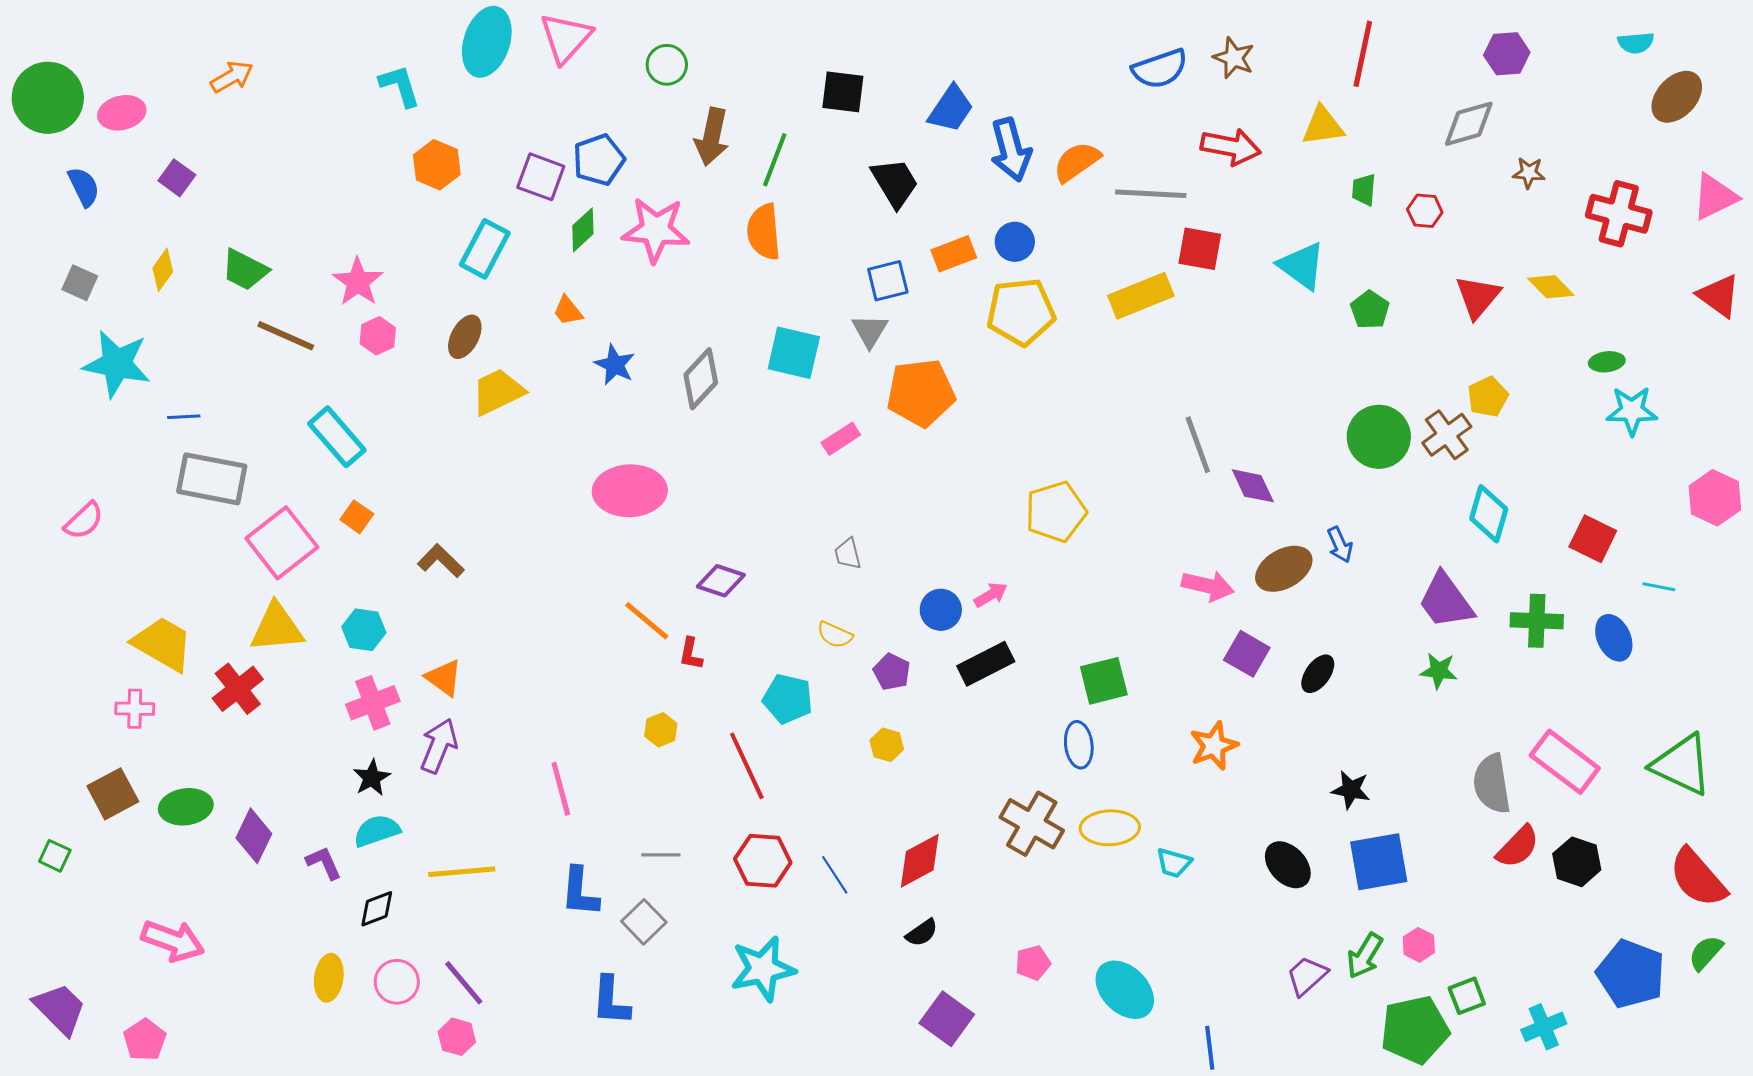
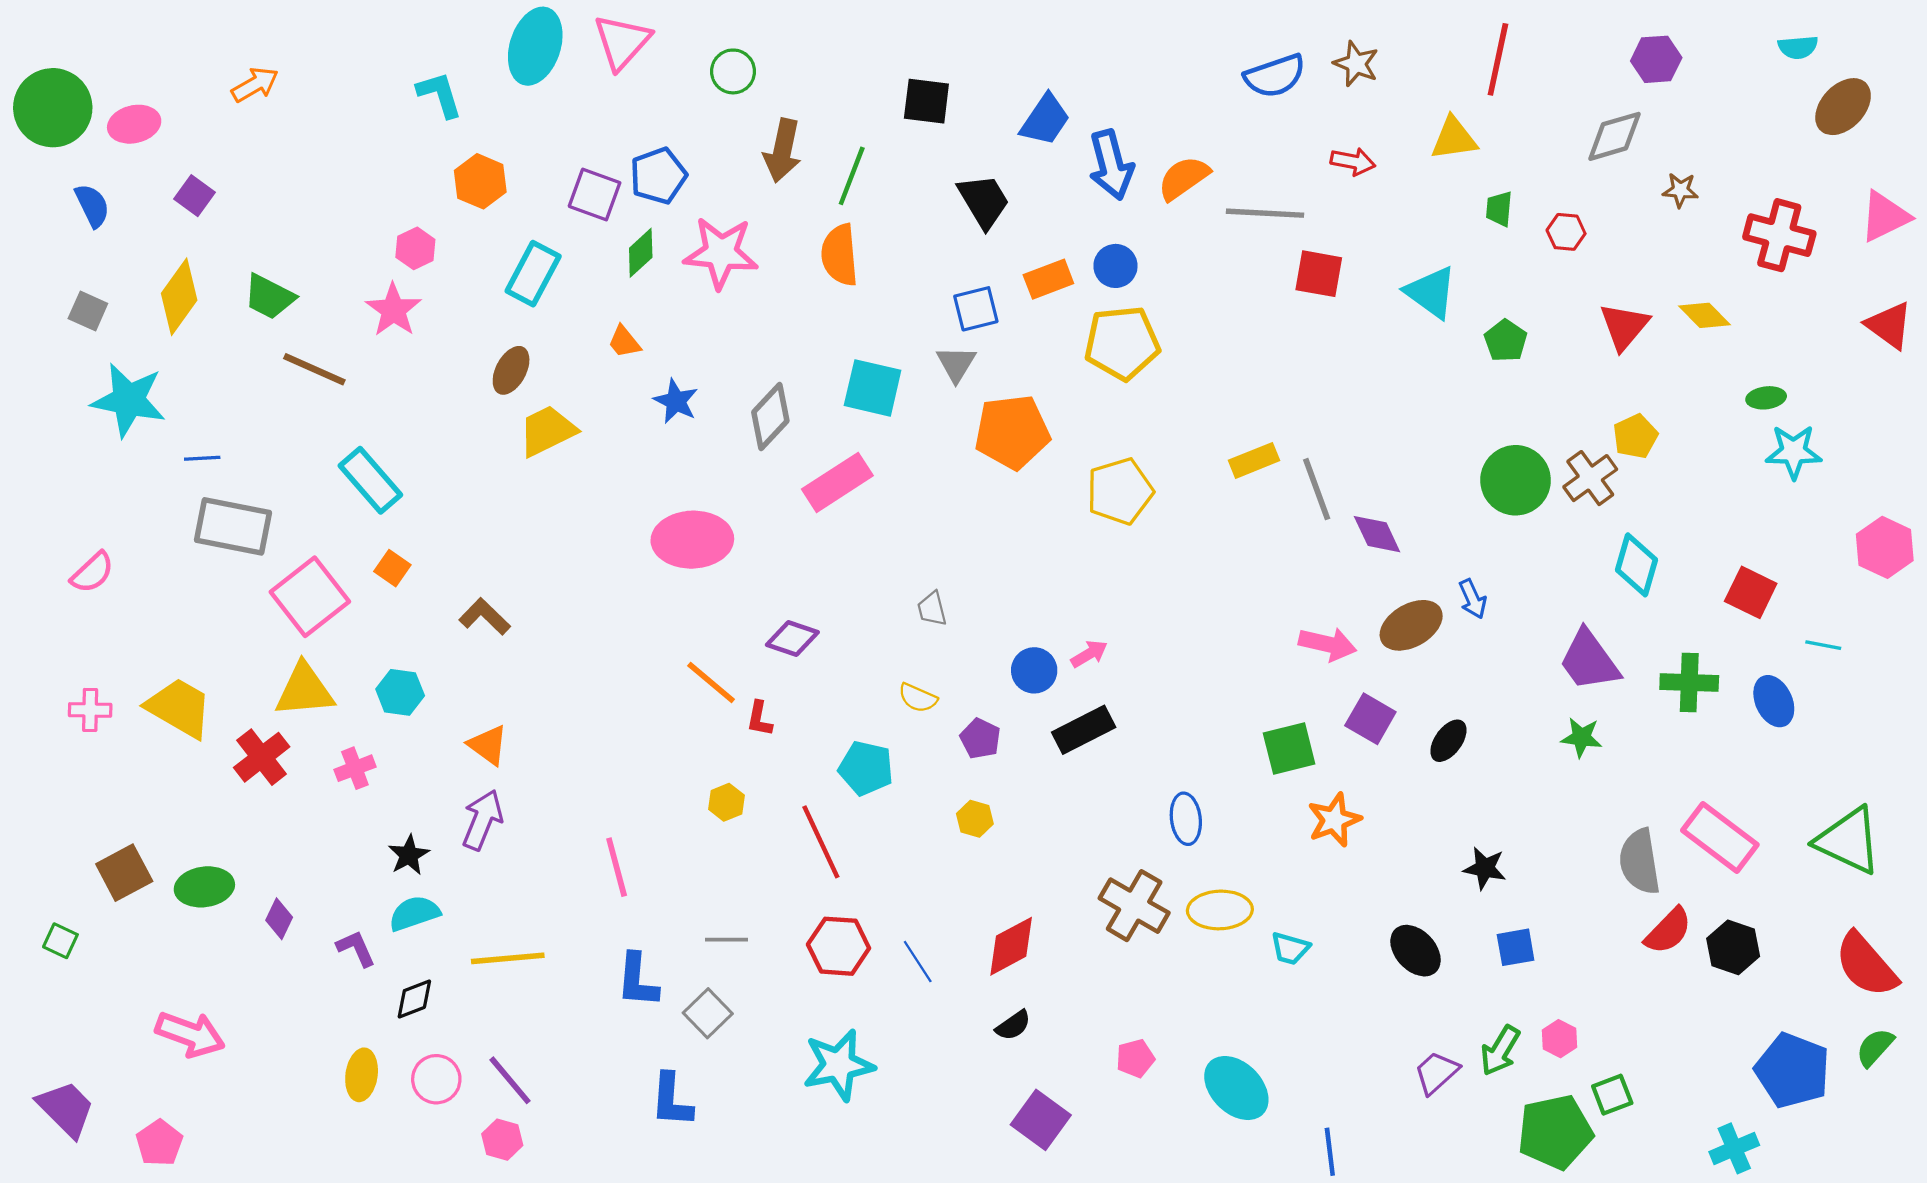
red arrow: (1231, 147) -> (1353, 162), size x0.7
yellow diamond: (163, 270) -> (179, 297), size x1.6
yellow rectangle: (1141, 296) -> (1254, 460), moved, size x0.7
pink hexagon: (378, 336) -> (415, 248), moved
pink rectangle: (841, 439) -> (837, 482), moved, size x1.6
yellow pentagon: (1056, 512) -> (1120, 491), moved
green square: (1104, 681) -> (1289, 748), moved
pink cross: (373, 703) -> (355, 768), moved, size x0.7
pink cross: (135, 709) -> (90, 710), moved
purple diamond: (254, 836) -> (279, 919), size x0.7
blue square: (1379, 862) -> (1516, 947), size x0.6
cyan cross: (1544, 1027) -> (1734, 1148), moved

